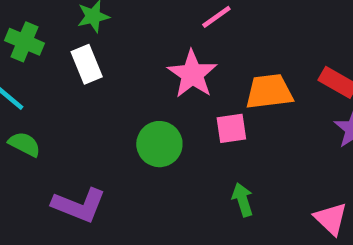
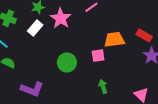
white rectangle: (87, 64) -> (35, 28), turned 63
pink star: (192, 74) -> (61, 18), moved

